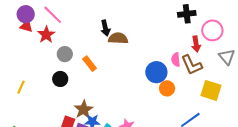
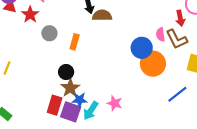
orange rectangle: (90, 64) -> (75, 42), turned 56
black circle: (60, 79) -> (66, 72), moved
orange circle: (167, 88) -> (153, 64), size x1.6

